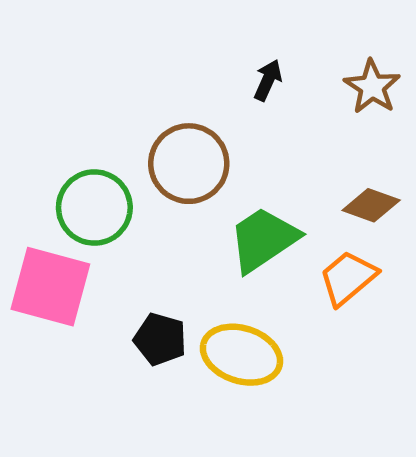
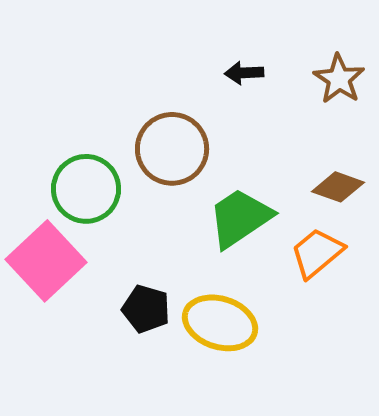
black arrow: (268, 80) -> (244, 73), turned -117
pink square: (50, 287) -> (46, 261), turned 32

